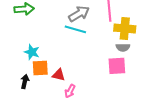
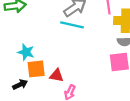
black arrow: (25, 81) -> (20, 85), turned 56

